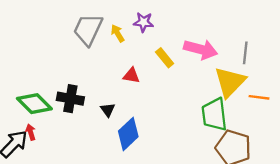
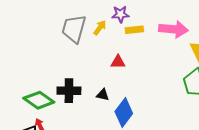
yellow arrow: (118, 33) -> (100, 28), turned 77
yellow rectangle: (165, 58) -> (134, 30), moved, turned -48
black triangle: (108, 110) -> (103, 95), turned -32

